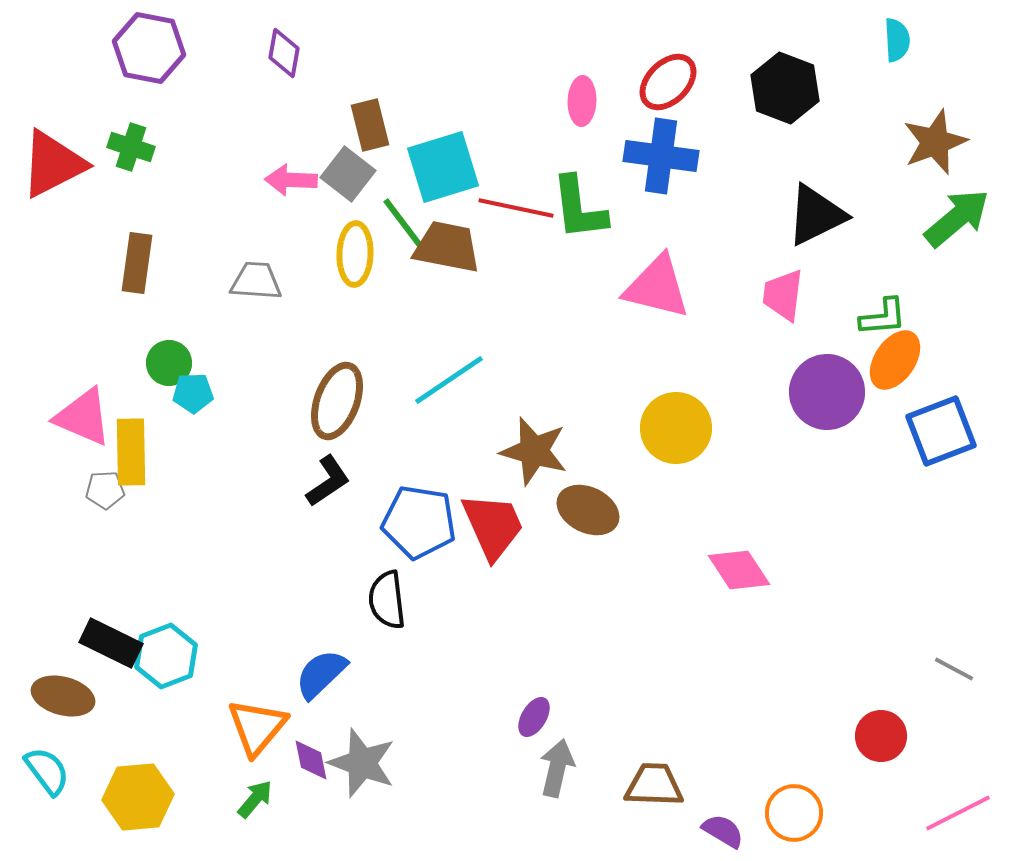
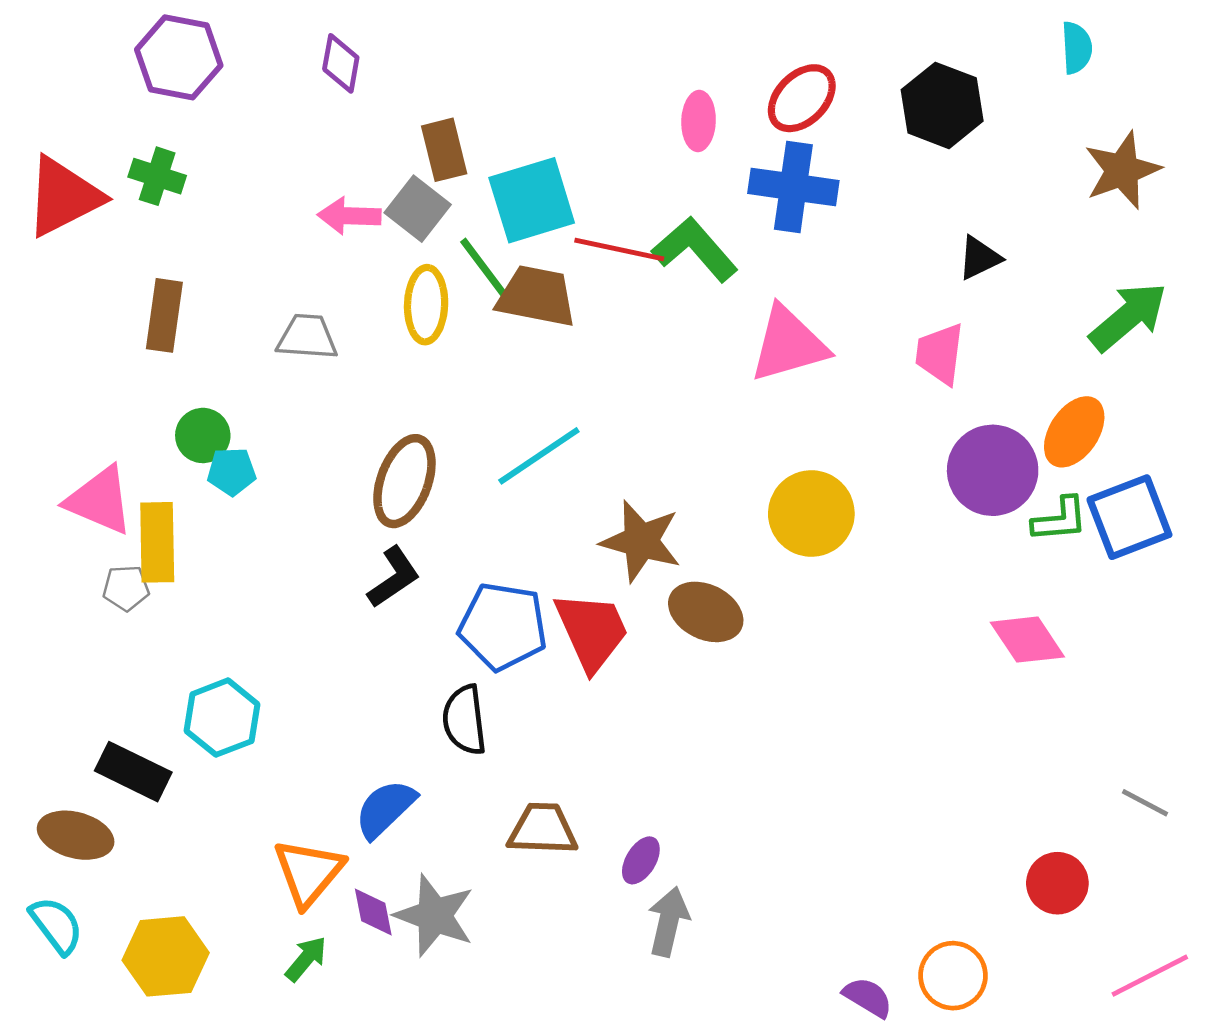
green L-shape: (579, 208) -> (695, 249), turned 146
black triangle: (816, 215) -> (979, 258), size x0.6
green arrow: (957, 218) -> (1128, 317), moved
pink triangle: (657, 287) -> (789, 344), turned -30
green L-shape: (883, 317) -> (1060, 520), moved
pink diamond: (739, 570) -> (1027, 640), moved
cyan hexagon: (166, 656) -> (222, 718), moved
brown trapezoid: (654, 785) -> (542, 829), moved

